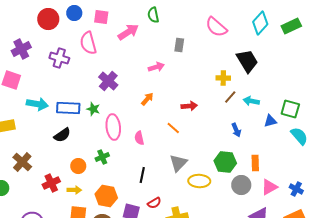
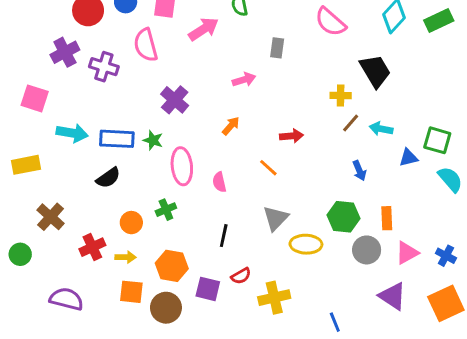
purple cross: (21, 49) -> (65, 52), moved

